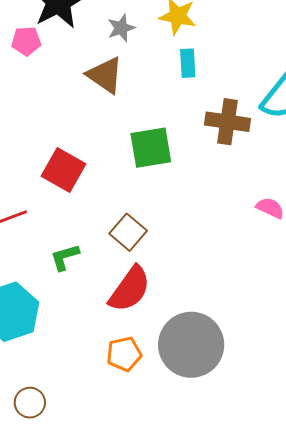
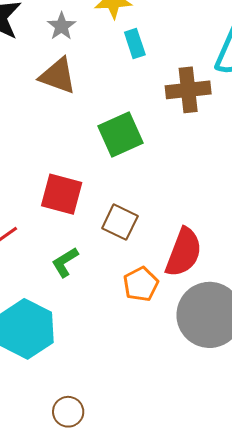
red square: (64, 170) -> (62, 194), moved
red semicircle: (130, 289) -> (184, 252), moved
orange pentagon: (124, 354) -> (141, 284), moved

